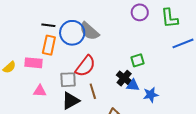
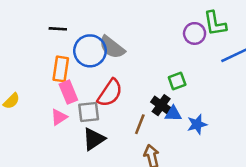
purple circle: (140, 12) -> (195, 33), moved
black line: (48, 25) -> (58, 29), moved
pink rectangle: (33, 63) -> (68, 92), moved, turned 66
pink triangle: (40, 91) -> (59, 117), moved, turned -32
brown line: (93, 91) -> (140, 124), moved, turned 42

